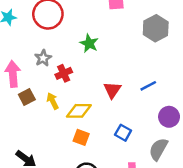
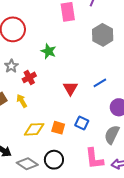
yellow diamond: (79, 111) -> (34, 129), moved
orange square: (81, 137) -> (58, 128), moved

